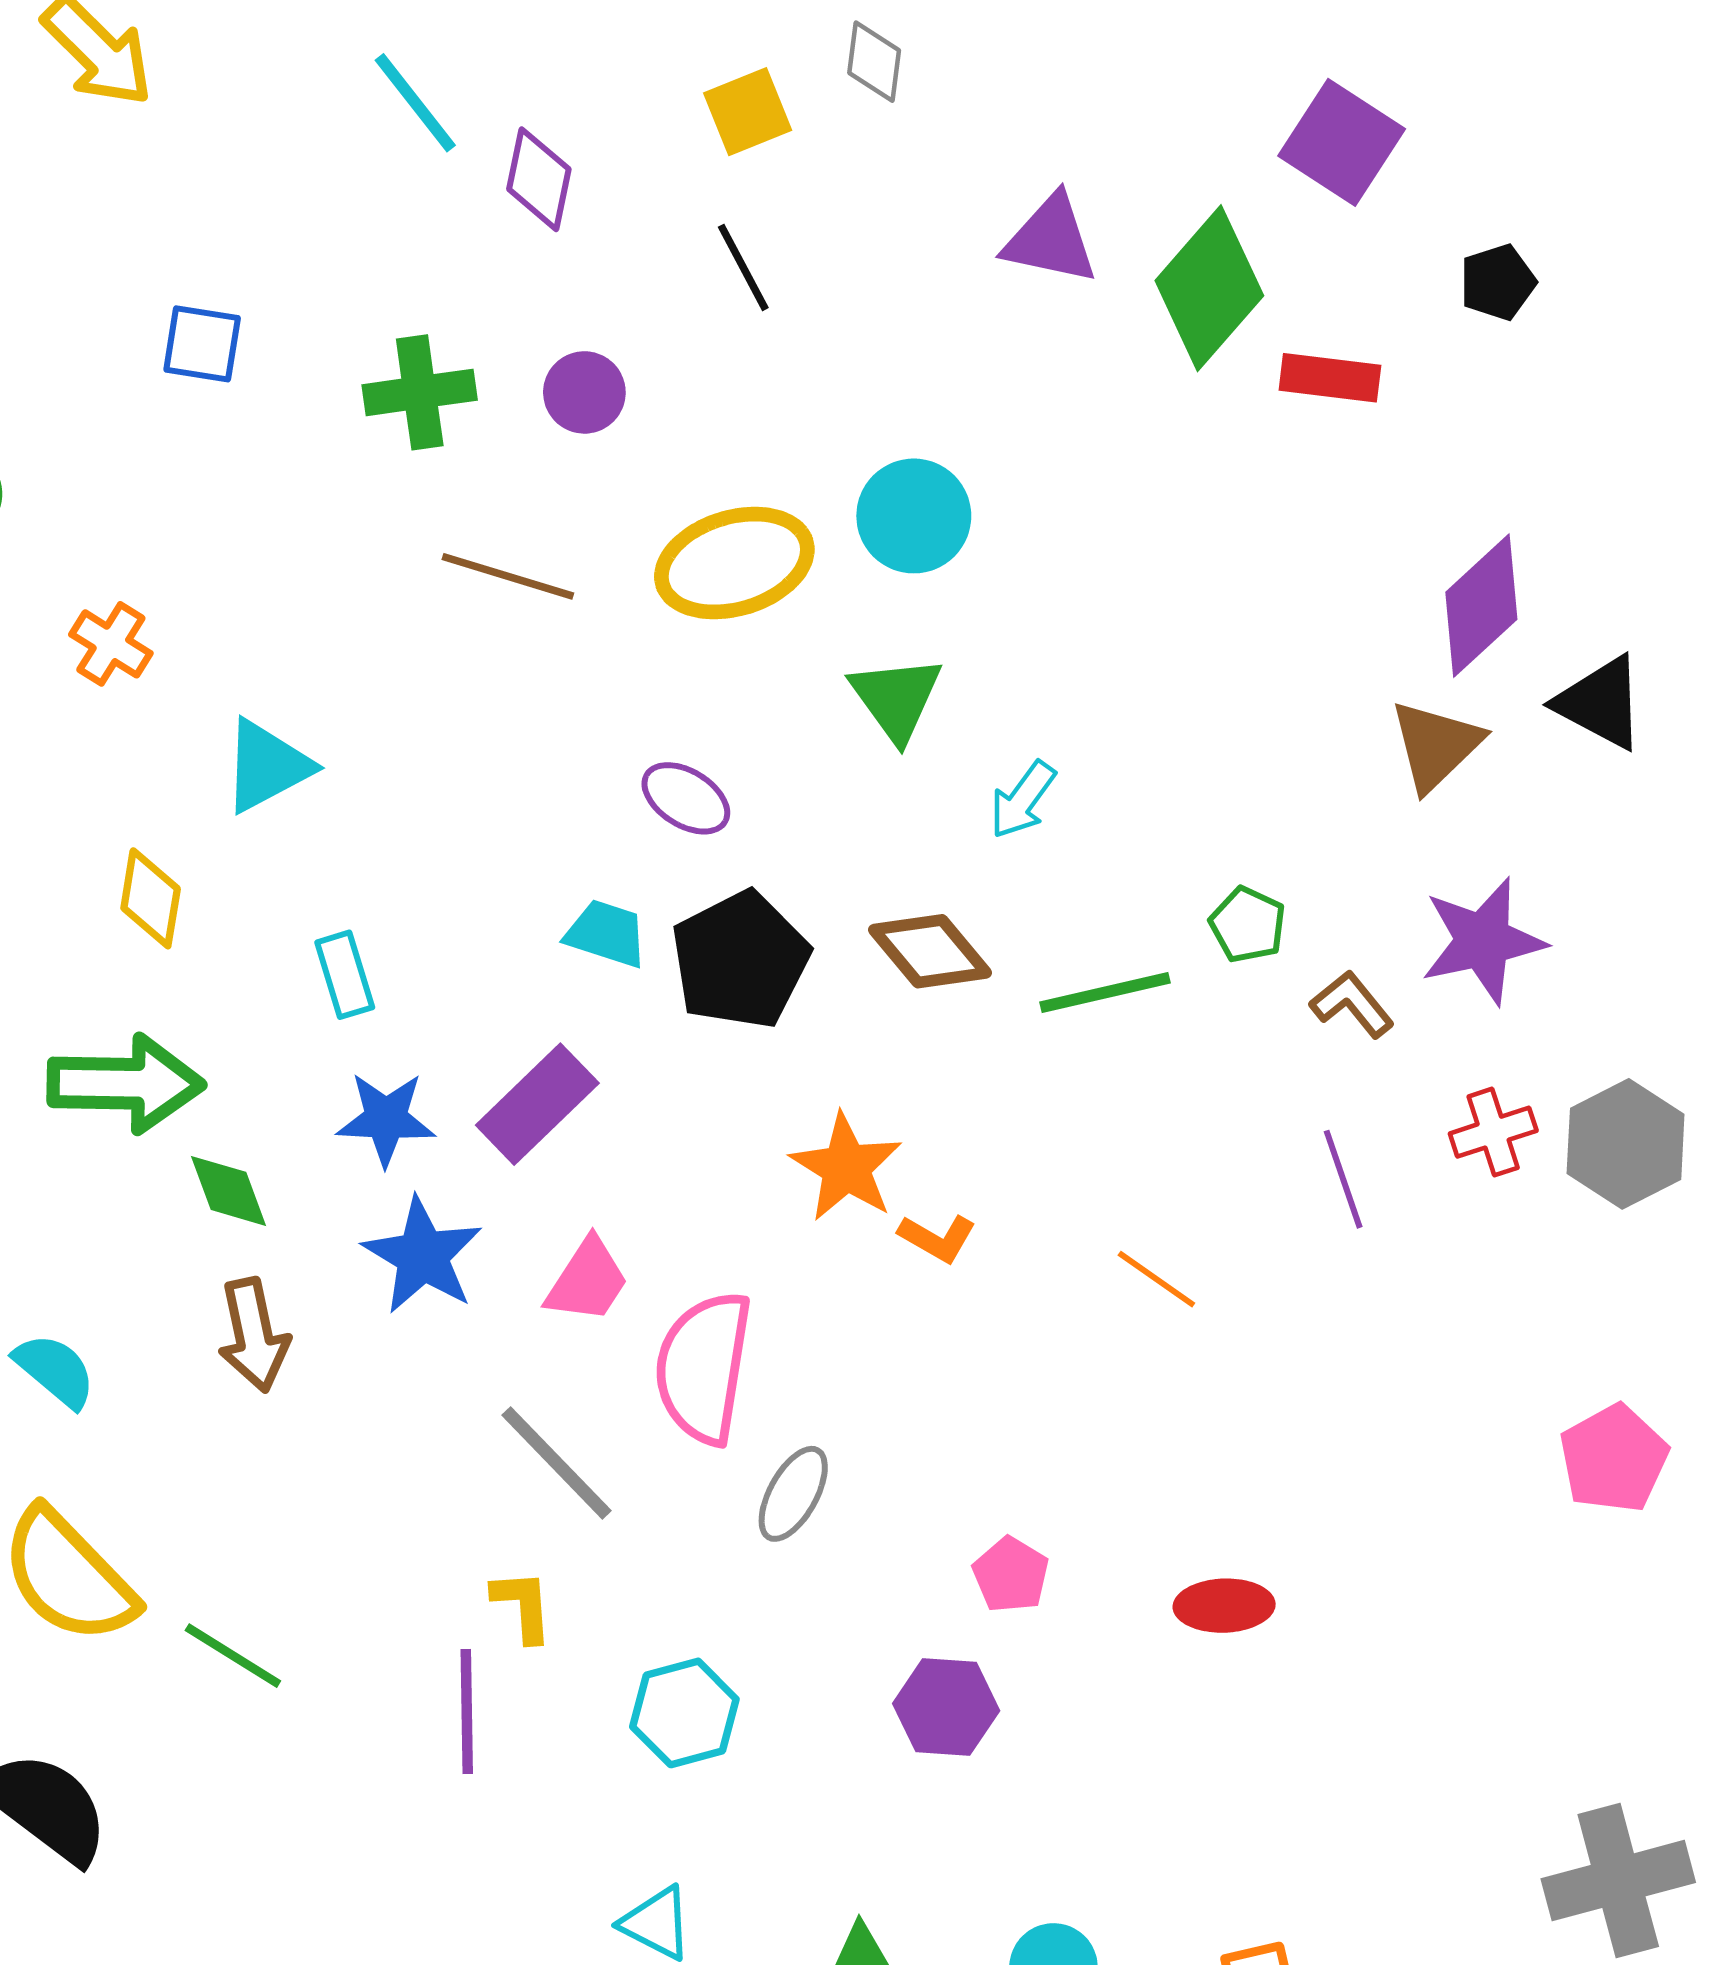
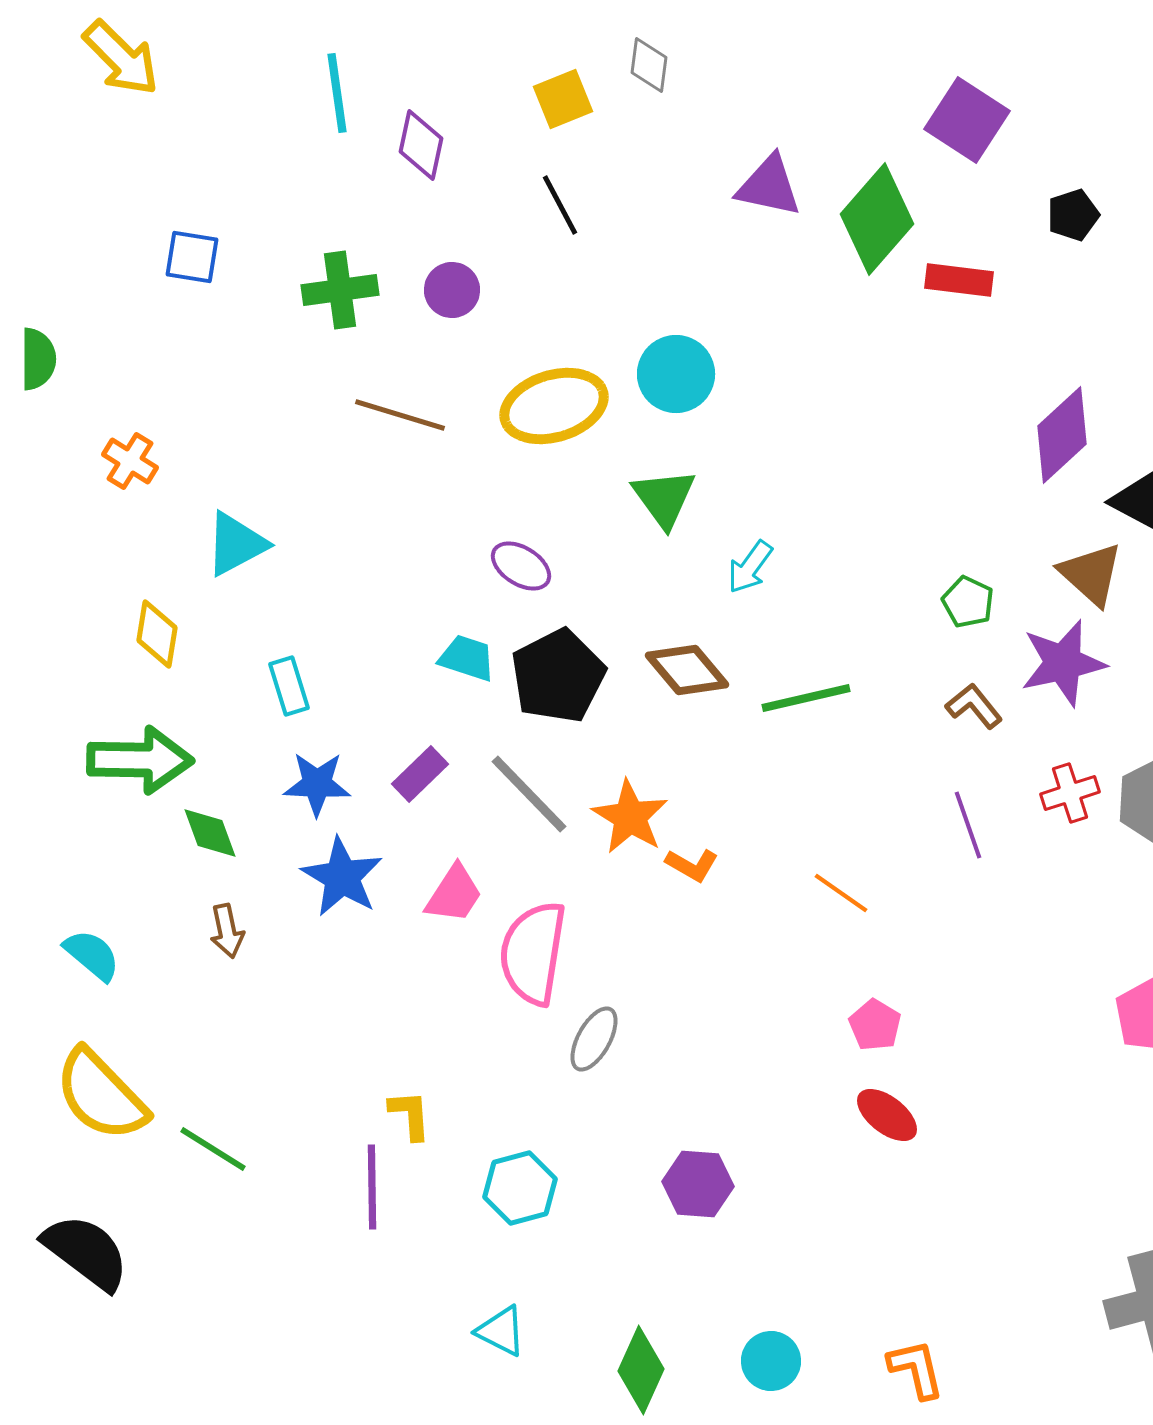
cyan line: (415, 103) -> (337, 93), turned 30
brown triangle: (1436, 745) -> (1091, 574), moved, turned -34
green pentagon: (1248, 925) -> (968, 602), moved
purple rectangle: (537, 1104) -> (420, 774), size x0.7
brown arrow: (254, 1335) -> (227, 931), size x0.7
gray line: (556, 1463) -> (529, 794), moved
pink pentagon: (1011, 1575) -> (875, 1025), moved
red ellipse: (1224, 1606) -> (887, 1115), turned 40

